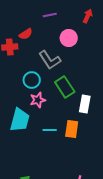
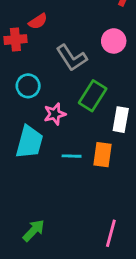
pink circle: (69, 38) -> (114, 41), moved
cyan circle: (32, 80) -> (28, 86), moved
green rectangle: (65, 87) -> (93, 96), turned 65

